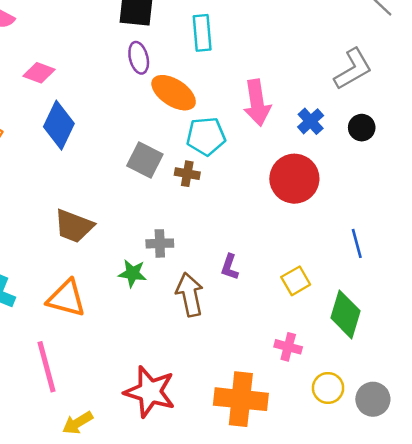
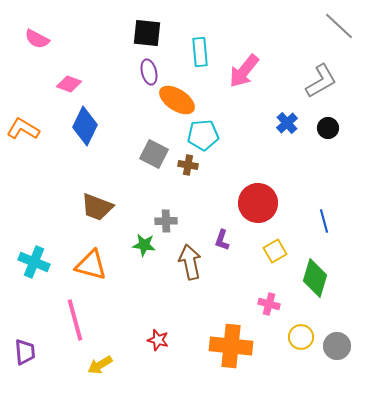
pink arrow: (257, 103) -> (244, 71), moved, turned 48
red circle: (294, 179) -> (258, 203), moved
red star: (150, 392) -> (158, 340), size x0.5

